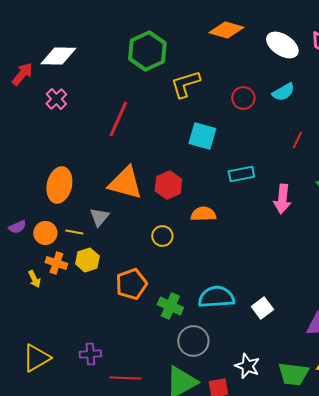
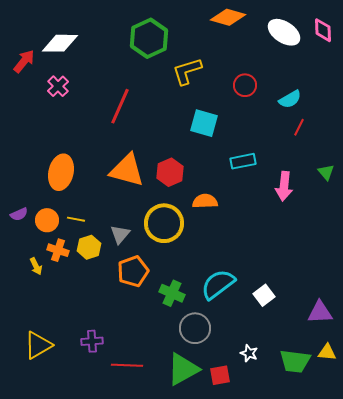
cyan semicircle: (283, 92) -> (290, 99), moved
gray triangle: (99, 217) -> (120, 234), moved
yellow circle: (162, 236) -> (164, 223), size x1.8
cyan semicircle: (216, 297) -> (218, 284), turned -33
white star: (247, 366) -> (249, 353), size x0.7

